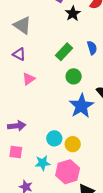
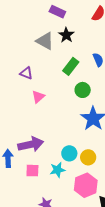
black star: (73, 14) -> (66, 35), moved
gray triangle: (22, 25) -> (45, 41), moved
purple arrow: (17, 126) -> (31, 144), size x1.4
cyan star: (43, 163) -> (57, 170), moved

